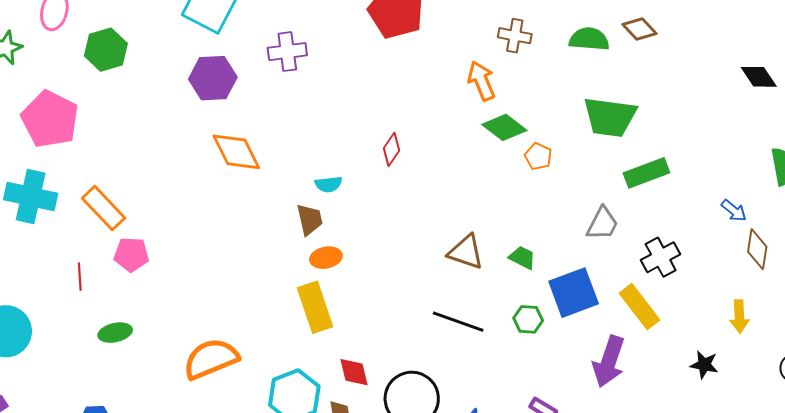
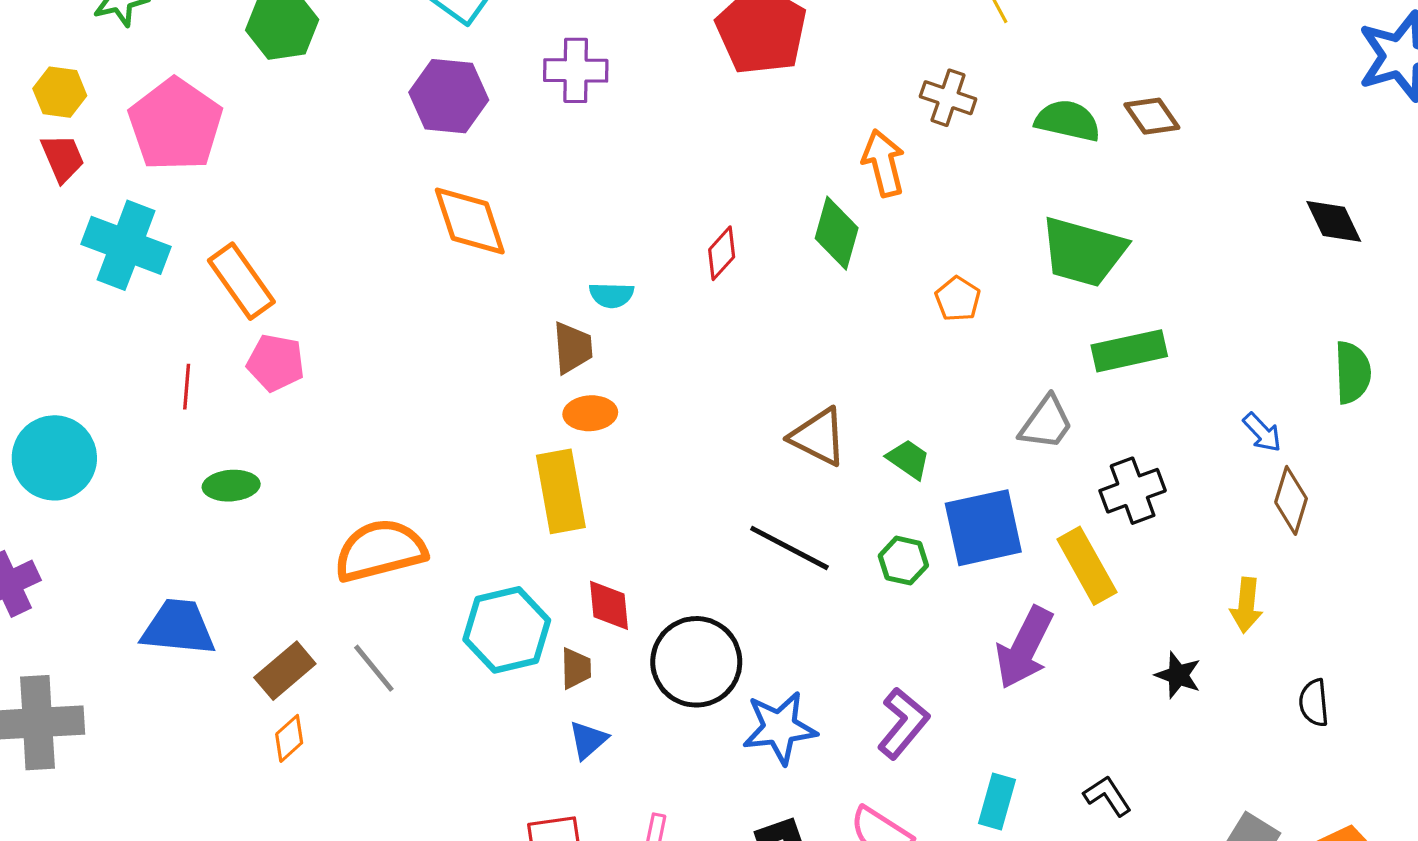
green diamond: (504, 127) -> (837, 233), moved, turned 60

